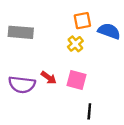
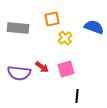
orange square: (82, 21) -> (52, 19), moved
pink square: (77, 80) -> (66, 69), turned -30

